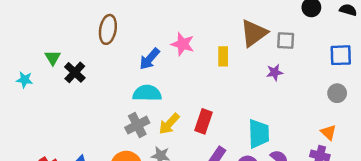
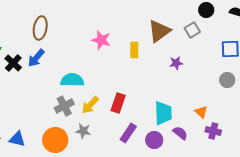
gray square: (286, 40) -> (192, 30), moved, turned -35
blue arrow: (150, 59) -> (36, 58), moved
orange triangle: (329, 132) -> (201, 112), moved

